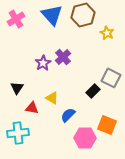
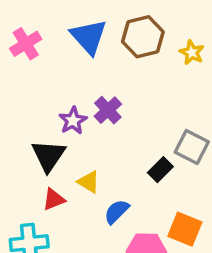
yellow star: (107, 33) -> (192, 52), moved
black triangle: (17, 88) -> (48, 156), moved, size x1.5
red triangle: (32, 108) -> (54, 199), turned -32

